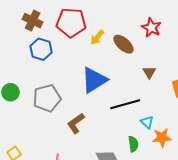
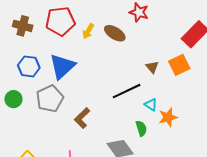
blue hexagon: (41, 49) -> (29, 66), moved
brown triangle: (149, 72) -> (152, 67), moved
blue triangle: (94, 80) -> (62, 66), moved

